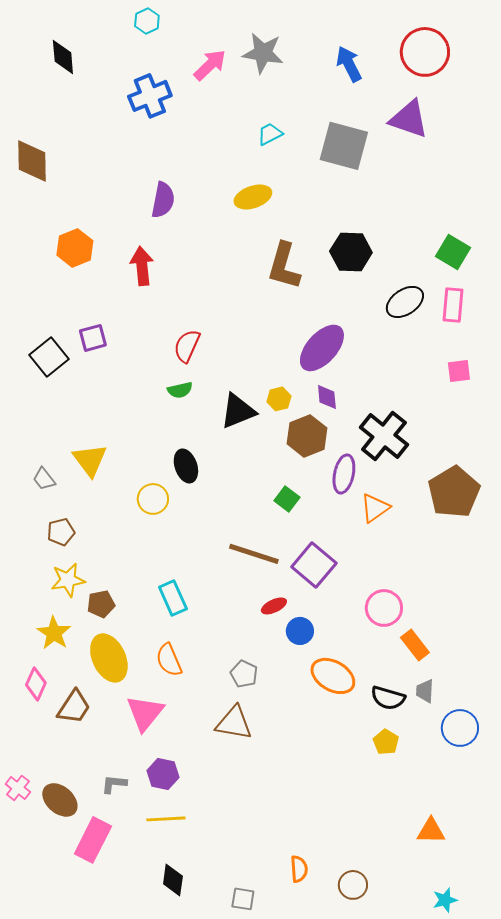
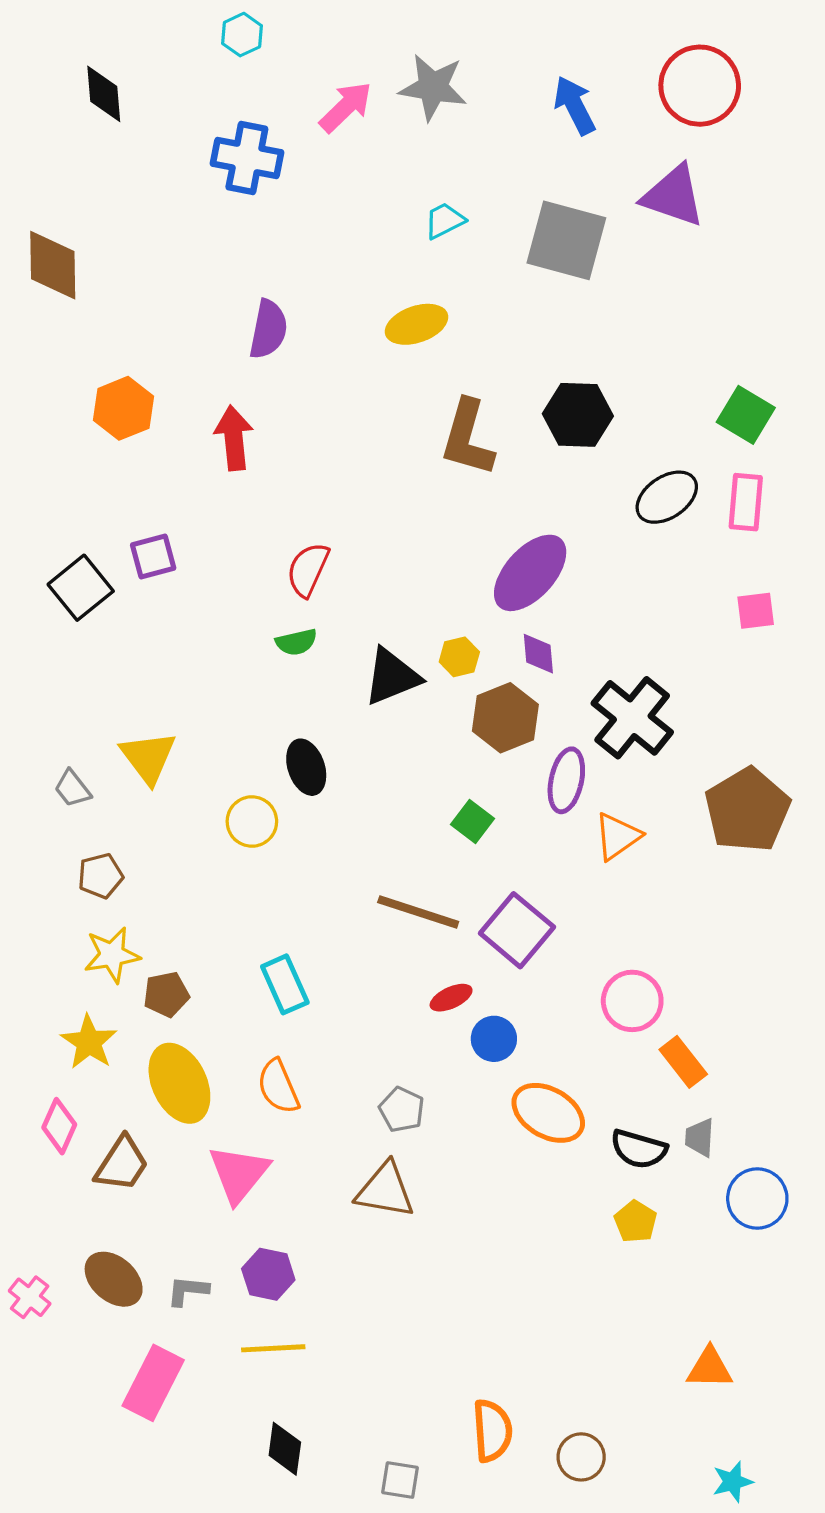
blue cross: (150, 96) -> (247, 158), turned 33
brown ellipse: (60, 800) -> (114, 1279), moved
orange semicircle: (299, 869) -> (492, 1431), size x1.4

